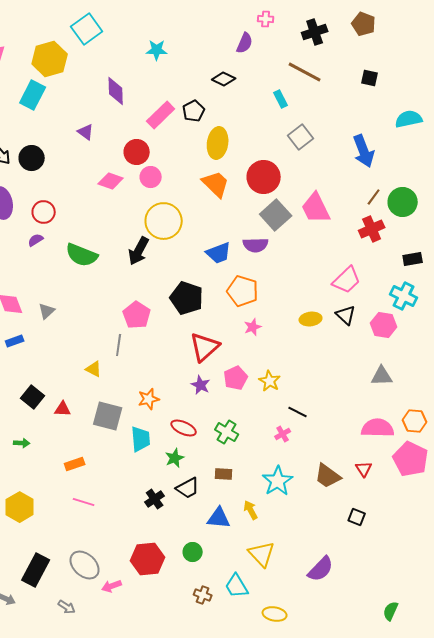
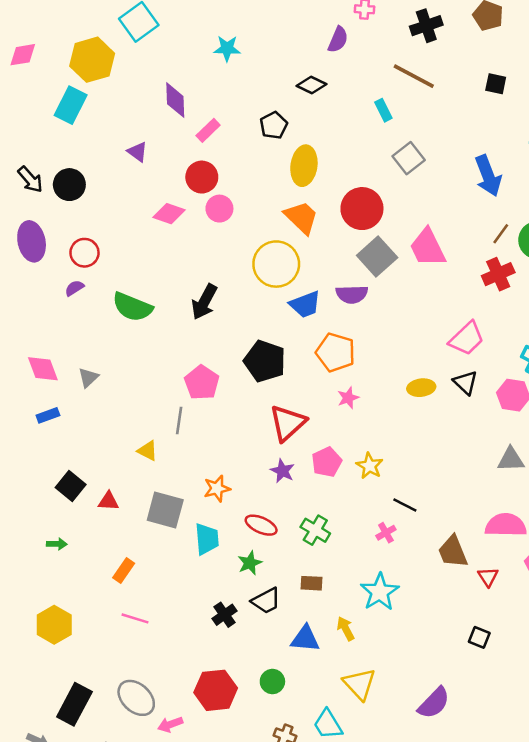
pink rectangle: (161, 115) -> (208, 130), moved, size x0.7
yellow circle: (164, 221) -> (276, 264), moved
orange rectangle: (75, 464) -> (124, 571), turned -36
brown trapezoid: (328, 476) -> (453, 552), moved, turned 32

